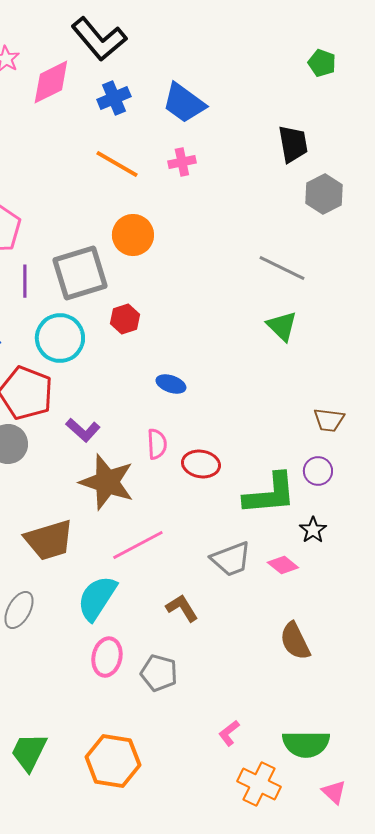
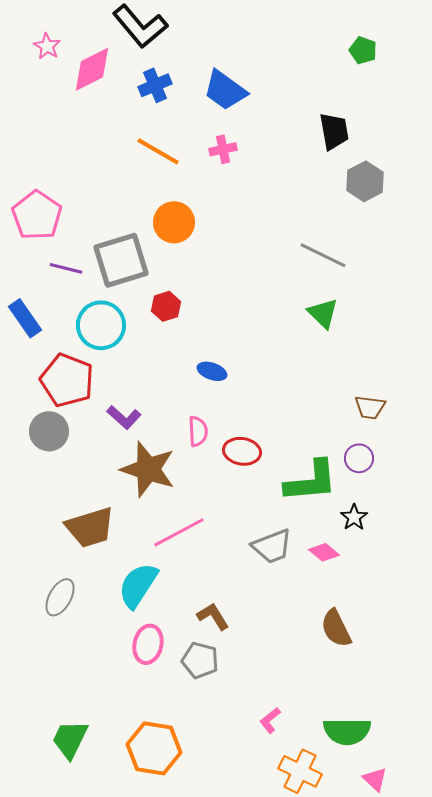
purple line: (25, 281) -> (66, 268), turned -76
brown L-shape: (182, 608) -> (213, 616), moved

